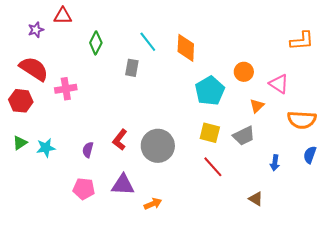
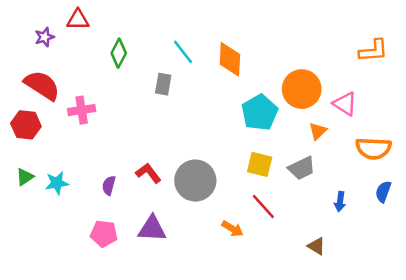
orange circle: (244, 72) -> (302, 89), size x1.6
red L-shape: (120, 140) -> (148, 173), turned 105
orange arrow: (153, 204) -> (232, 229), moved, turned 54

